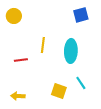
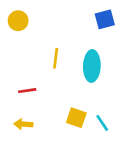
red line: (21, 60) -> (27, 91), moved
cyan line: (81, 83) -> (102, 123), moved

